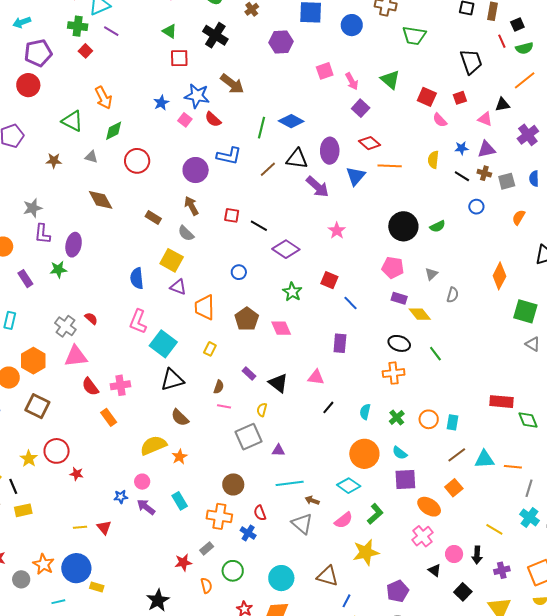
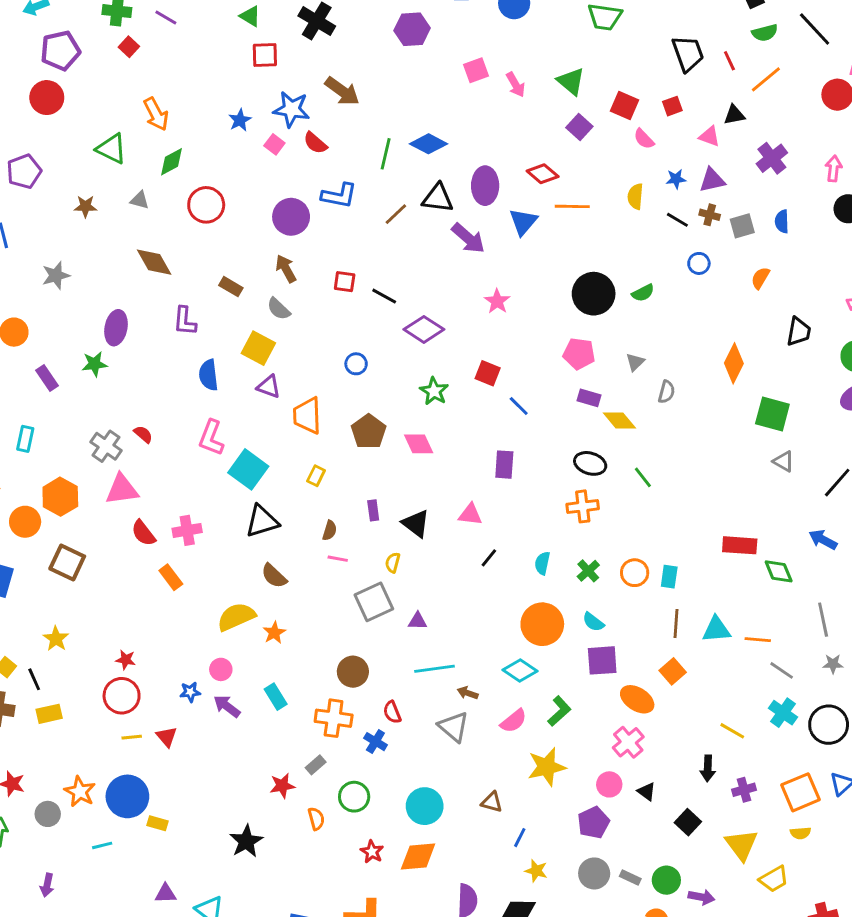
red line: (502, 41) -> (729, 61), moved
purple square: (361, 108) -> (579, 127), moved
purple L-shape: (42, 234) -> (185, 321), moved
purple rectangle: (249, 373) -> (373, 510), turned 40
red circle: (57, 451) -> (122, 696), moved
brown line: (457, 455) -> (676, 624), turned -48
gray line: (529, 488) -> (782, 670), turned -72
pink circle: (454, 554) -> (609, 784), moved
brown triangle: (328, 576) -> (492, 802), size x0.7

